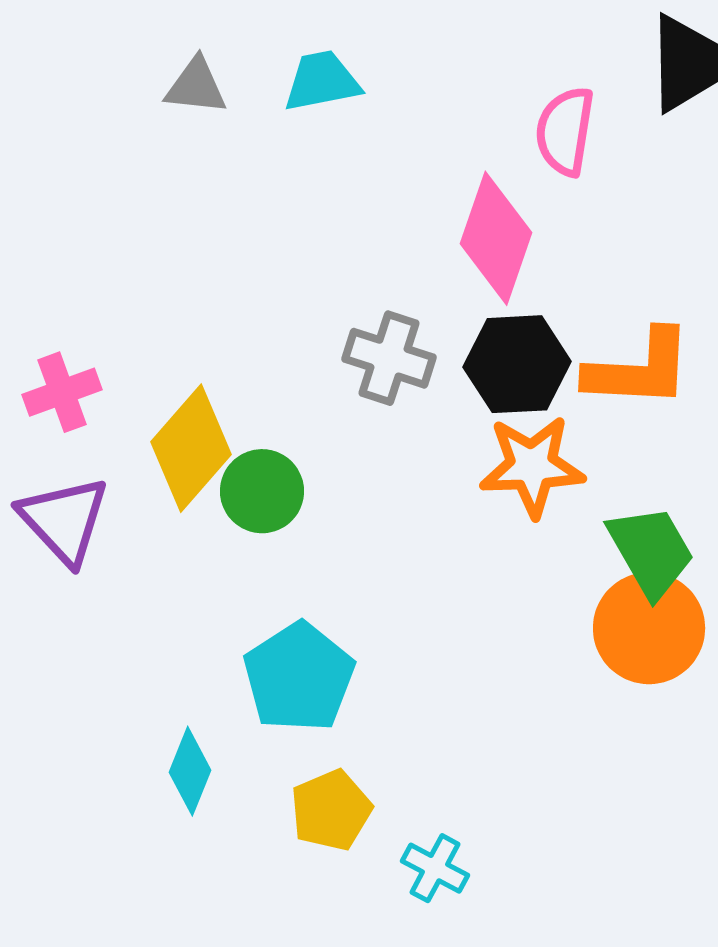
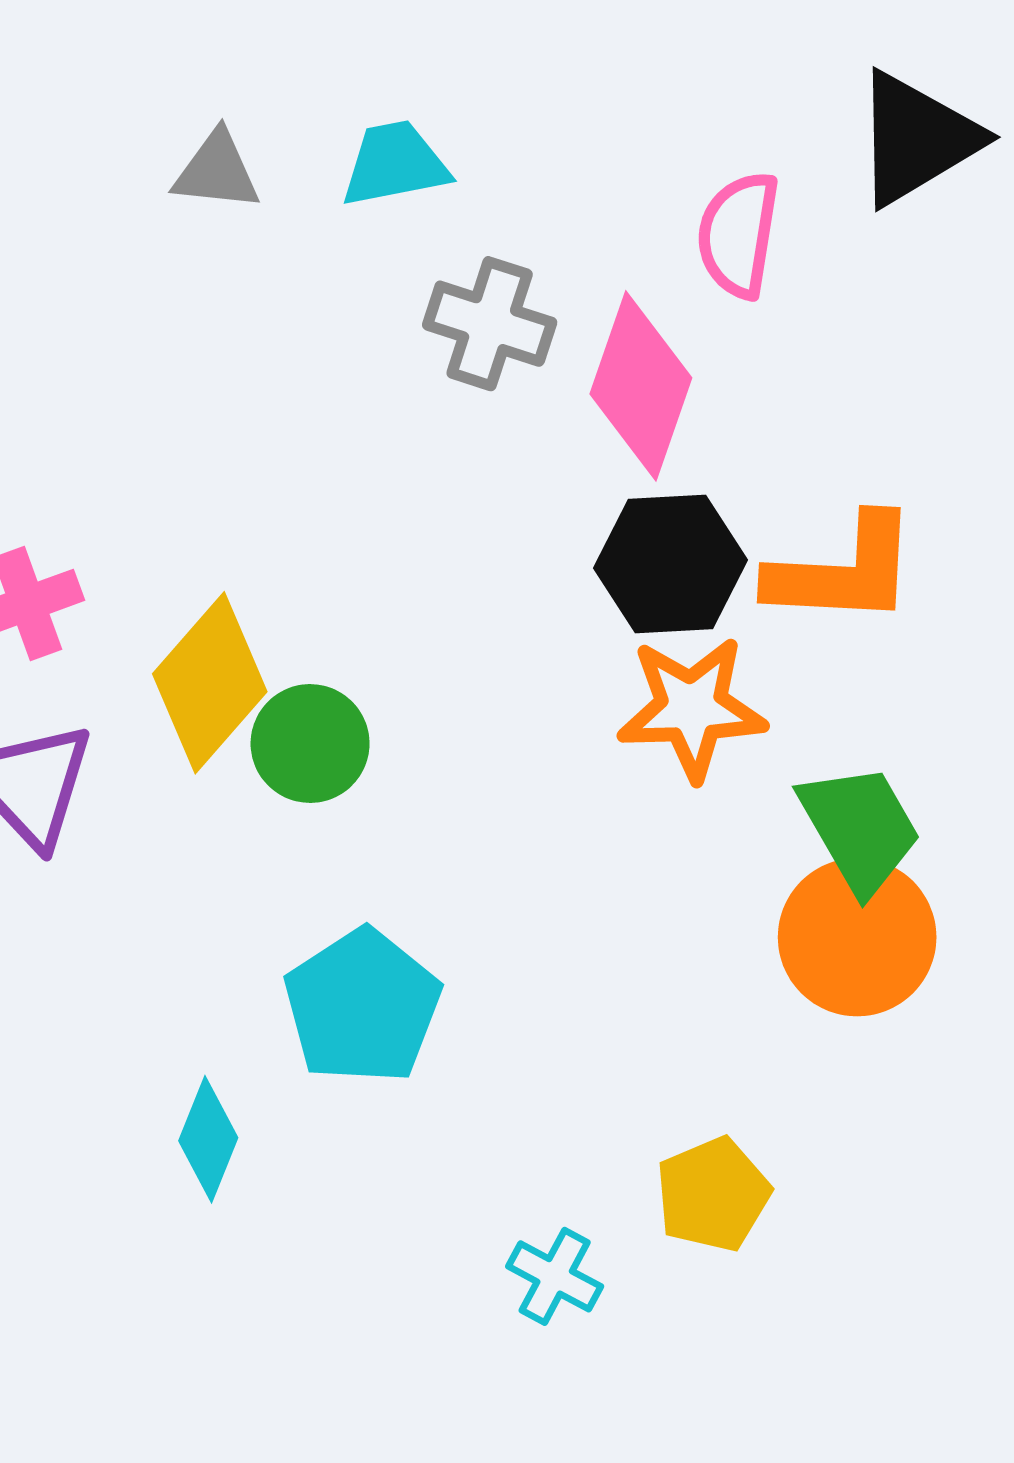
gray cross: (389, 358) -> (490, 324), moved
yellow pentagon: (331, 810) -> (713, 1194), moved

